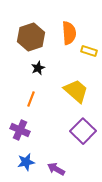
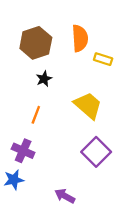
blue star: (26, 162) -> (14, 180), moved

